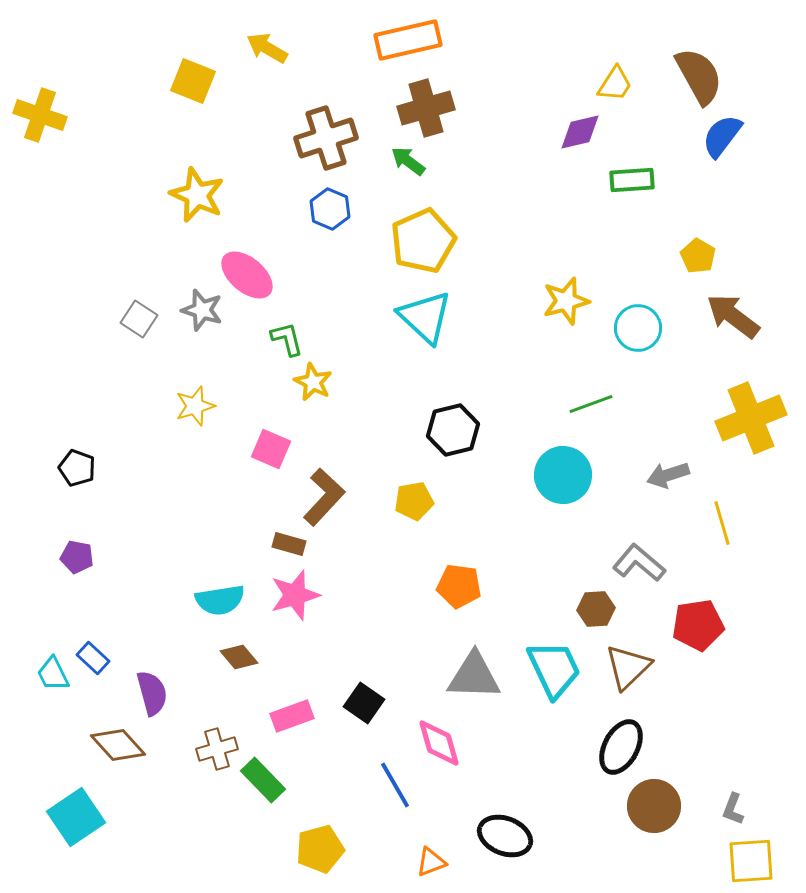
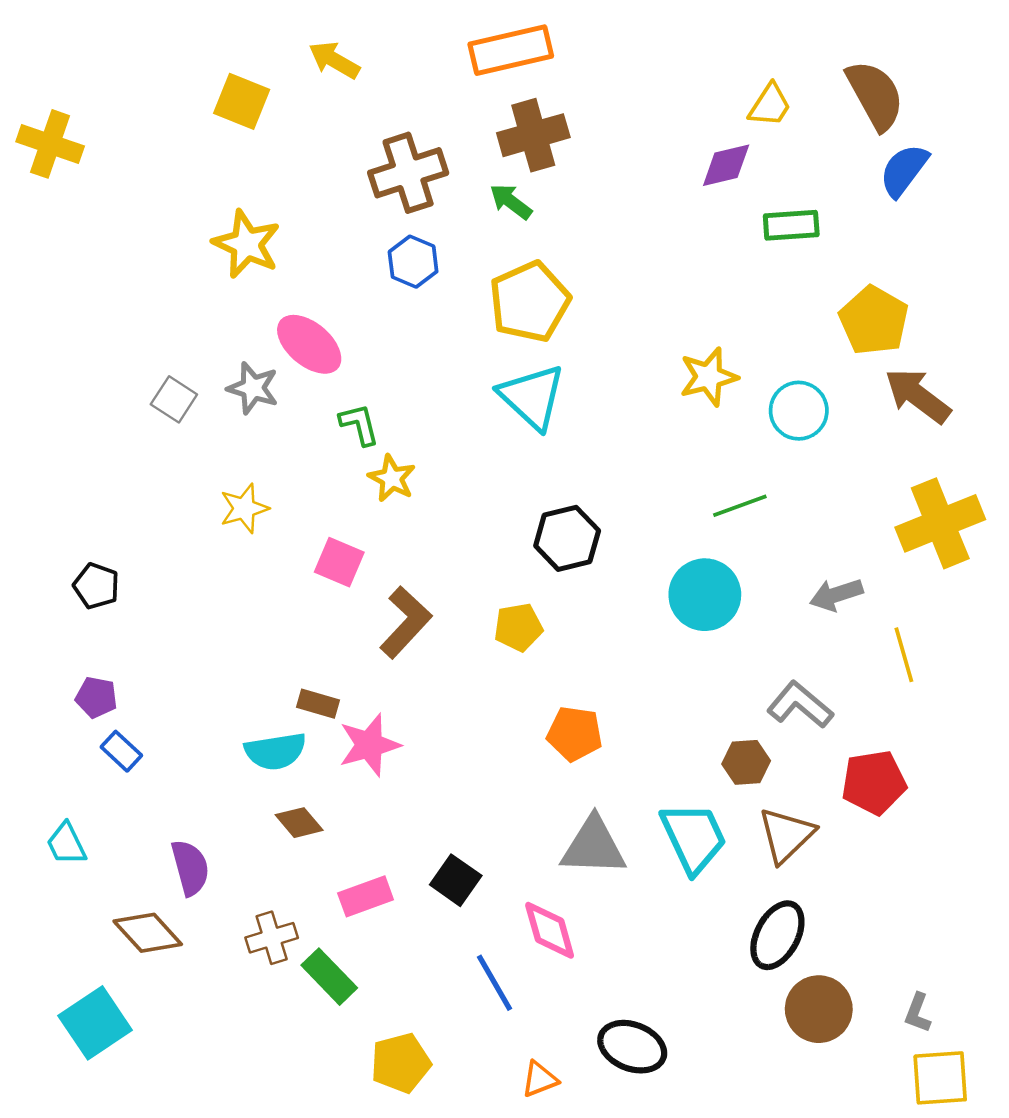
yellow pentagon: (698, 256) -> (874, 320), size x1.6
brown rectangle: (289, 544) -> (318, 704), moved
blue rectangle: (93, 658) -> (121, 751), moved

